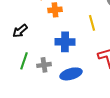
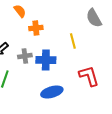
gray cross: (44, 65) -> (25, 56), moved

